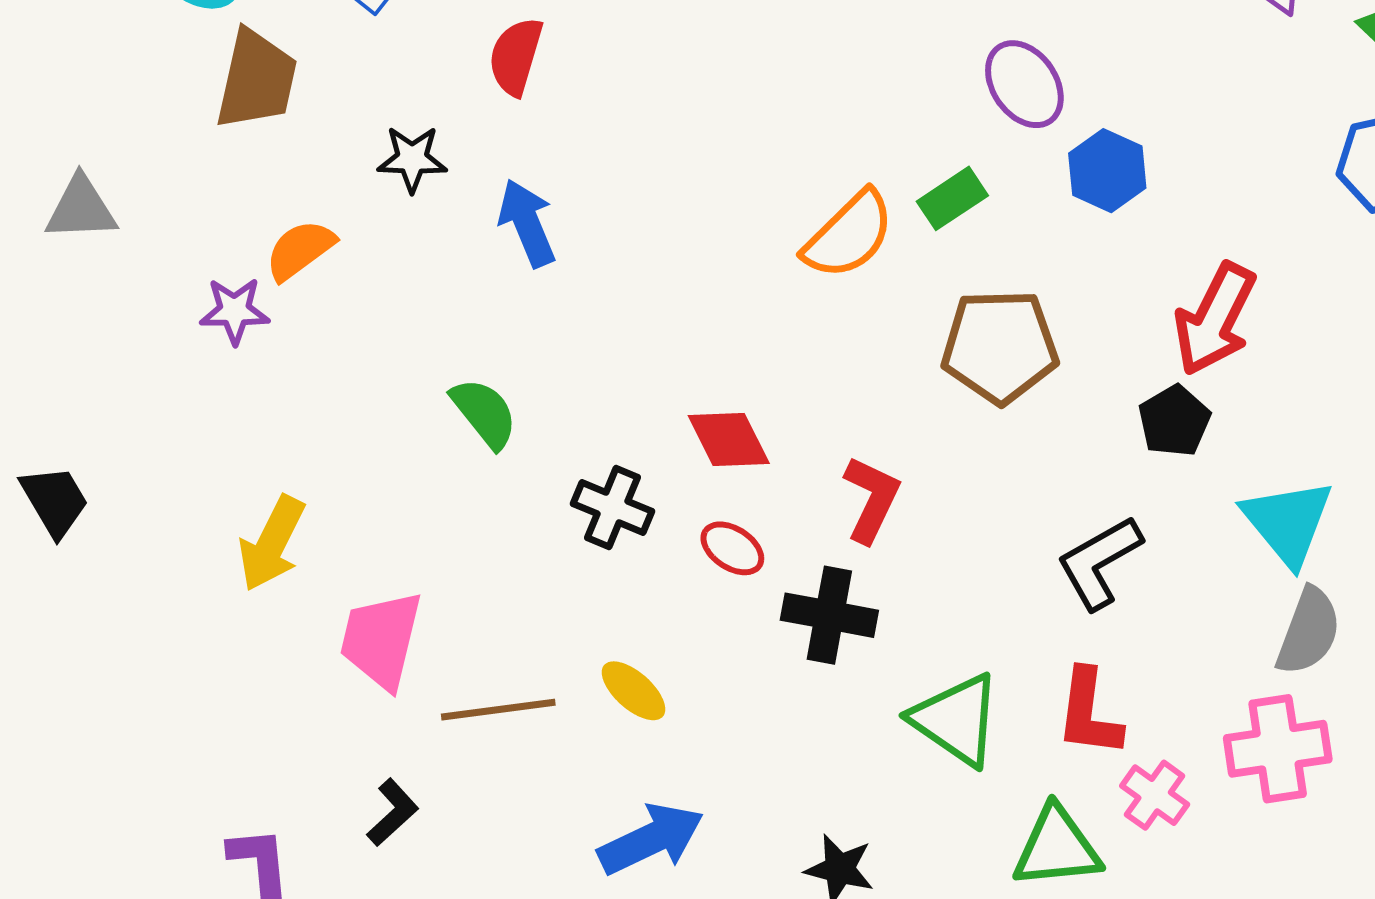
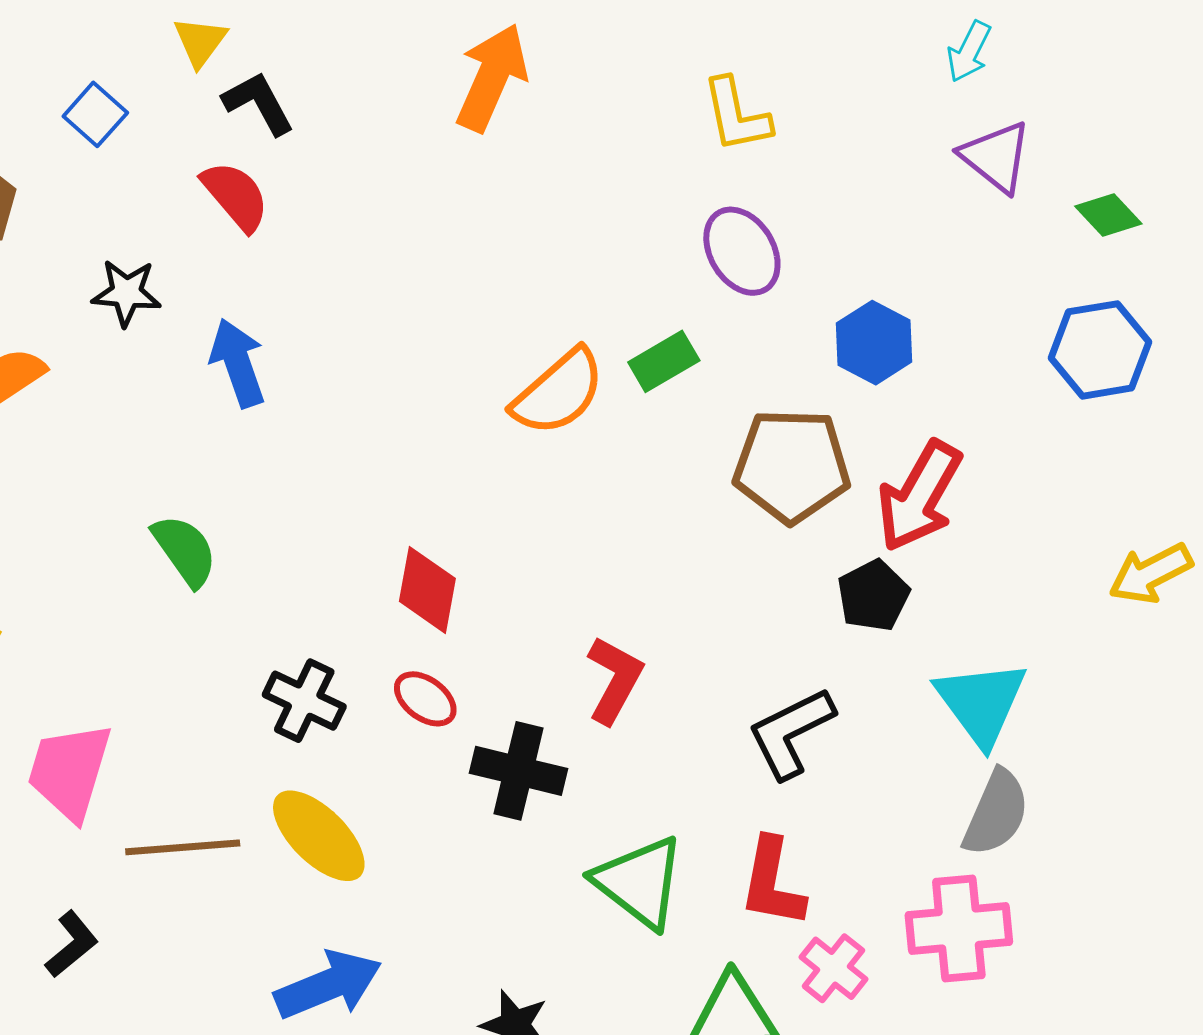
red semicircle: (516, 56) -> (235, 196), turned 120
blue hexagon: (1107, 171) -> (874, 343), moved
brown pentagon: (1000, 346) -> (792, 466), moved
red diamond: (729, 439) -> (427, 590), turned 34
red L-shape: (871, 499) -> (614, 680), moved
black cross: (613, 508) -> (304, 701), moved
yellow ellipse: (634, 691) -> (319, 836), size x1.5

